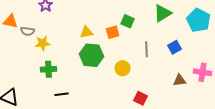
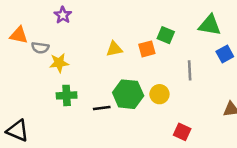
green triangle: (163, 13) -> (210, 25), turned 42
blue square: (175, 47) -> (225, 54), moved
green hexagon: (92, 55) -> (128, 94), moved
black line: (62, 94) -> (102, 108), moved

